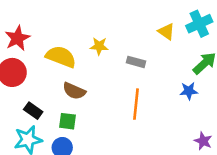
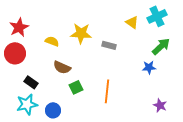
yellow star: (99, 46) -> (81, 33), size x1.5
yellow semicircle: (61, 57) -> (52, 41), size x0.6
orange line: (136, 104) -> (107, 91), moved
green square: (67, 121) -> (76, 87), moved, turned -32

